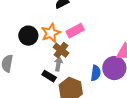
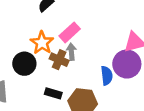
black circle: (28, 36) -> (24, 64), moved
gray arrow: (58, 64) -> (71, 52), moved

